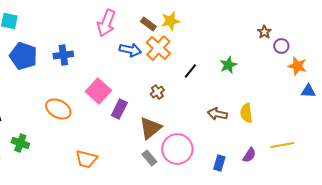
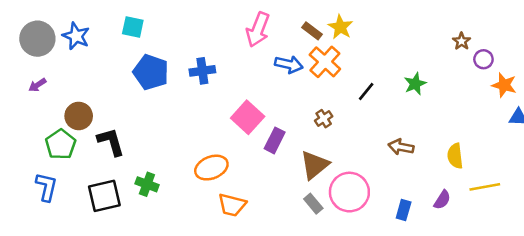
yellow star: (170, 21) -> (340, 27), turned -30
orange ellipse: (58, 109) -> (211, 168), moved, turned -50
yellow semicircle: (246, 113) -> (455, 156), moved

